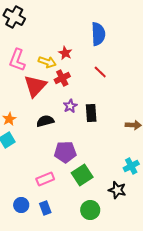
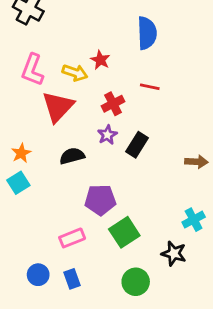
red line: (100, 72) -> (150, 87), turned -32
red cross: (62, 78) -> (113, 104), moved
black rectangle: (91, 113) -> (137, 145), turned 36

